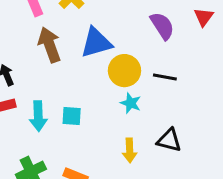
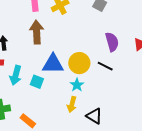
blue triangle: (96, 43) -> (53, 64), moved
black line: (165, 77) -> (105, 66), moved
yellow arrow: (130, 150) -> (72, 104), moved

